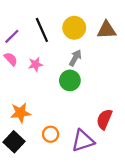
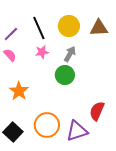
pink star: (35, 64) -> (42, 52), moved
orange star: (20, 113) -> (19, 91), moved, turned -30
orange circle: (51, 134) -> (47, 125), size x1.6

